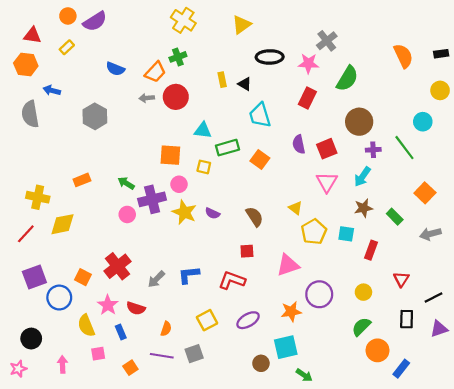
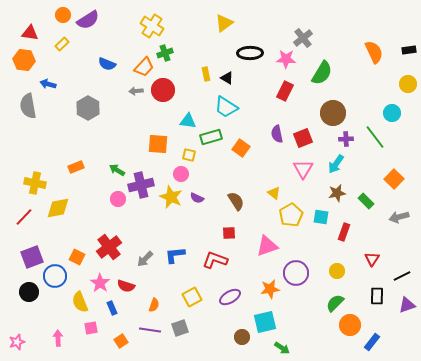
yellow cross: (183, 20) -> (152, 26), moved
cyan trapezoid: (260, 115) -> (226, 107), moved, turned -40
pink circle: (179, 184) -> (181, 174), moved
black circle: (31, 339) -> (29, 292), moved

